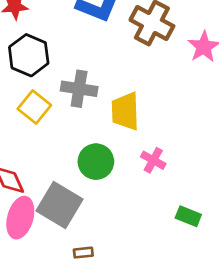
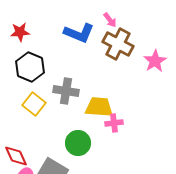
yellow trapezoid: (125, 111) -> (99, 107), turned 96
pink cross: (153, 160) -> (114, 123), moved, turned -36

